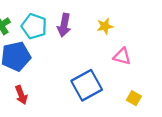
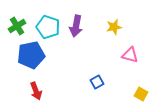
blue square: (87, 85) -> (97, 82), size x0.5

